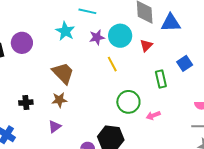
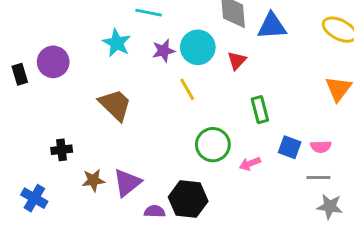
blue square: (185, 63) -> (290, 147), moved, turned -35
brown star: (59, 100) -> (93, 180), moved
purple triangle: (55, 127) -> (127, 183), moved, size x1.5

